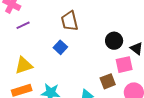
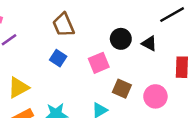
pink square: (124, 65) -> (99, 63), moved
brown square: (108, 81) -> (122, 89), turned -35

